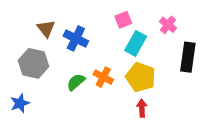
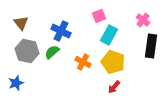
pink cross: (168, 25) -> (143, 20), moved
brown triangle: (46, 29) -> (21, 23), moved
green semicircle: (76, 82) -> (52, 52), moved
red arrow: (142, 108) -> (114, 87), turned -136

